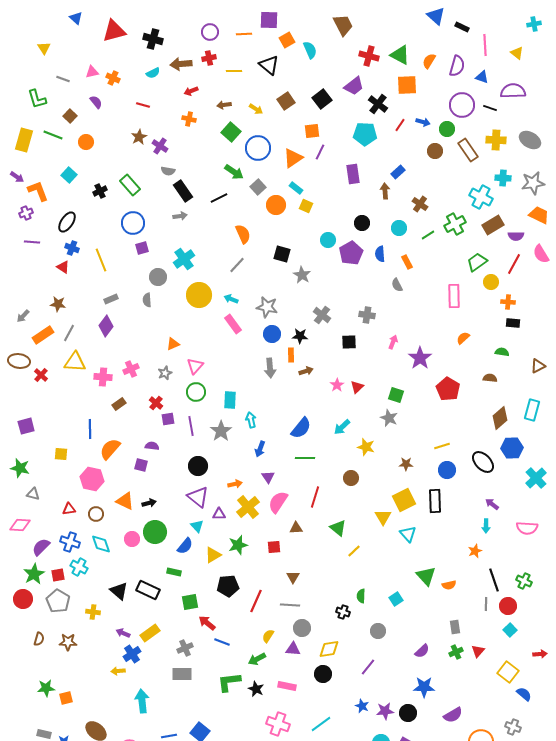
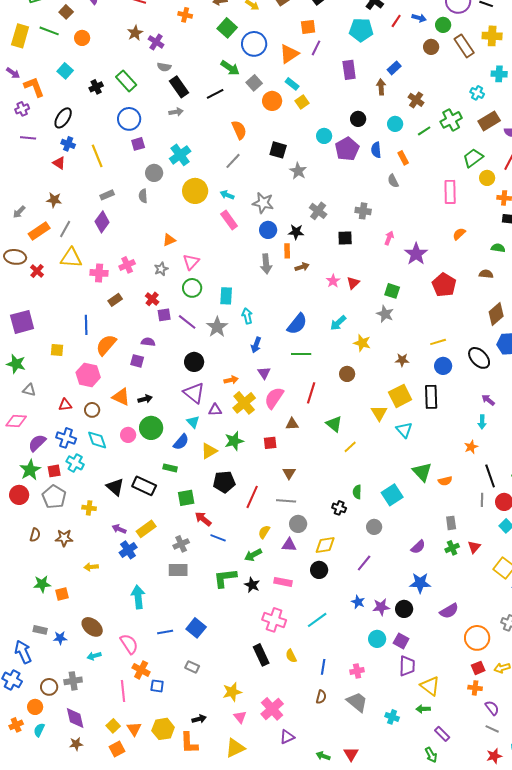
cyan cross: (481, 197) -> (477, 93), size x0.6
yellow square: (306, 206) -> (302, 102), turned 32
purple square: (26, 426) -> (22, 322), size x1.4
purple line: (191, 426) -> (187, 322), turned -42
cyan square: (396, 599) -> (392, 495), size x1.5
yellow arrow: (118, 671) -> (91, 567), moved

